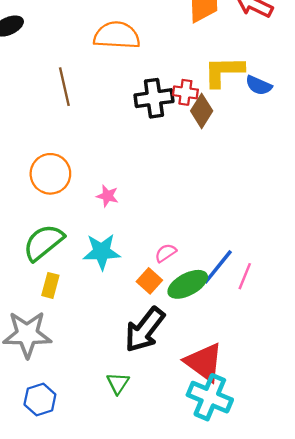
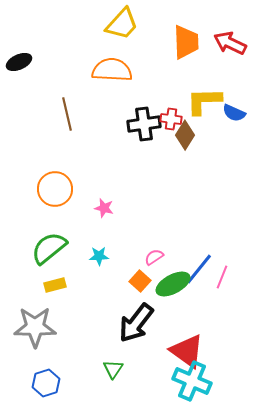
cyan star: (102, 252) -> (99, 256), size x0.6
yellow rectangle: (50, 285) -> (55, 285), turned 60

